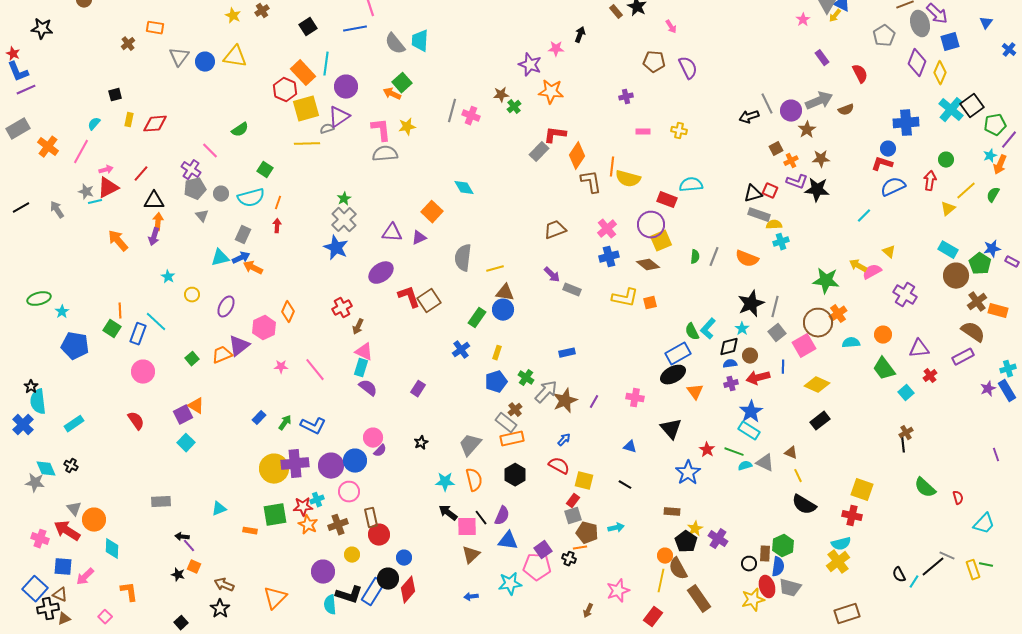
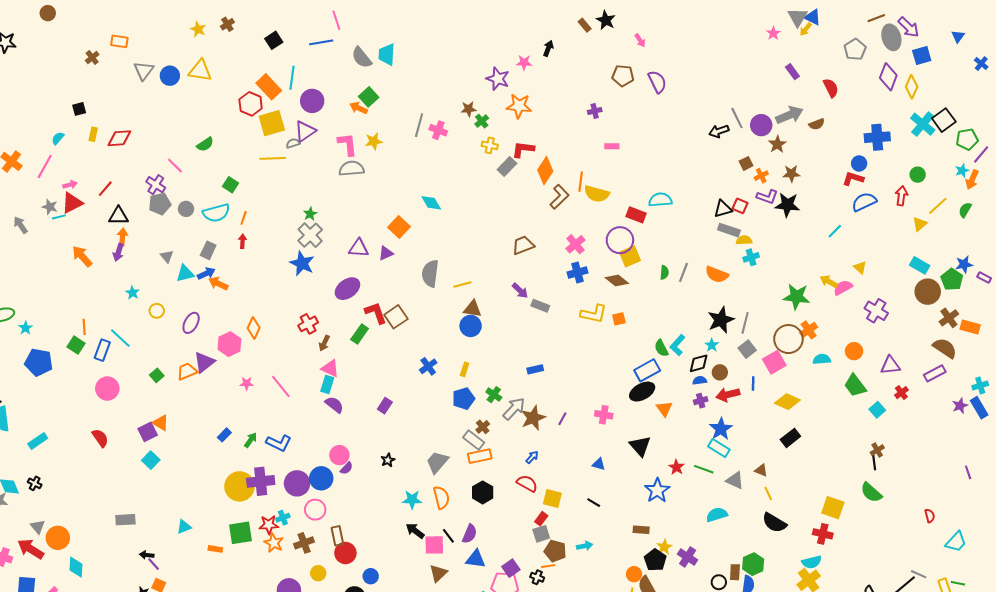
yellow cross: (679, 131) -> (490, 145), moved
brown L-shape: (591, 182) -> (559, 197), turned 55
gray triangle: (202, 216) -> (167, 256), moved
green rectangle: (477, 318) -> (360, 334), moved
cyan semicircle: (745, 466) -> (717, 515), moved, size x1.5
green semicircle: (925, 488) -> (871, 492), moved

